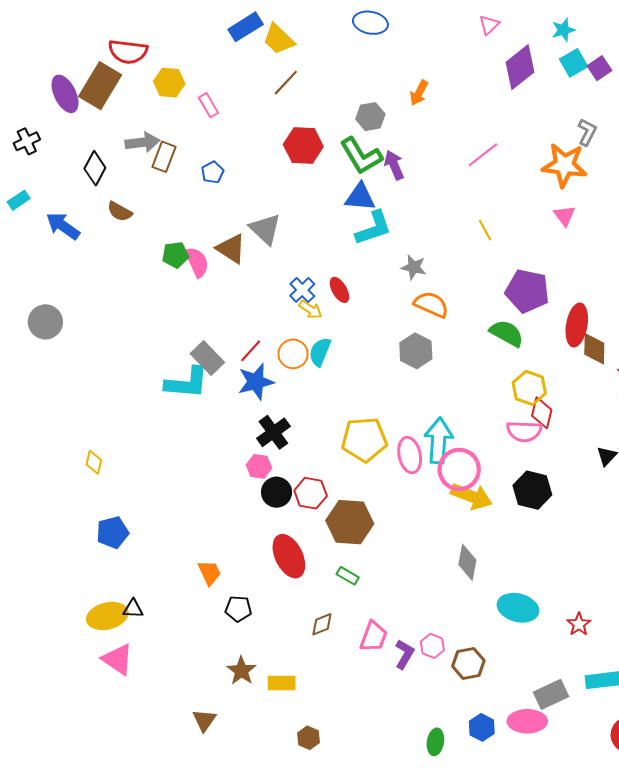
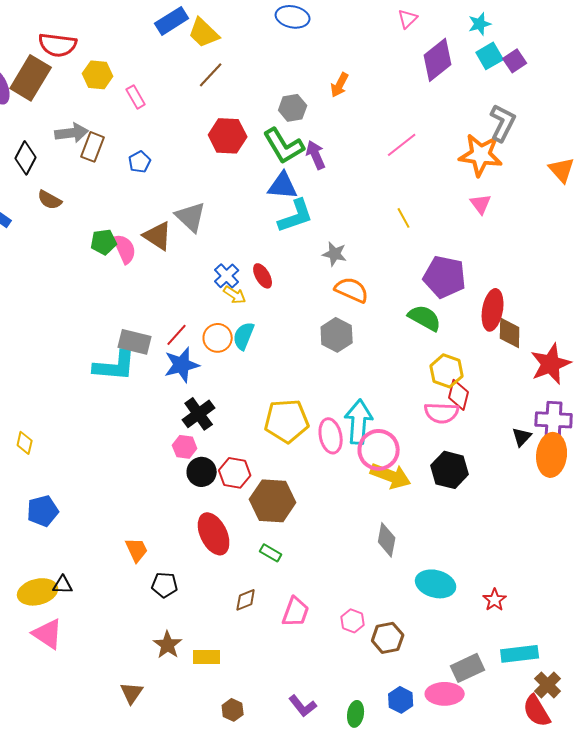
gray L-shape: (587, 132) -> (503, 123), size x1.4
gray rectangle: (207, 358) -> (135, 342), turned -32
purple L-shape: (404, 654) -> (303, 706), moved, turned 112

